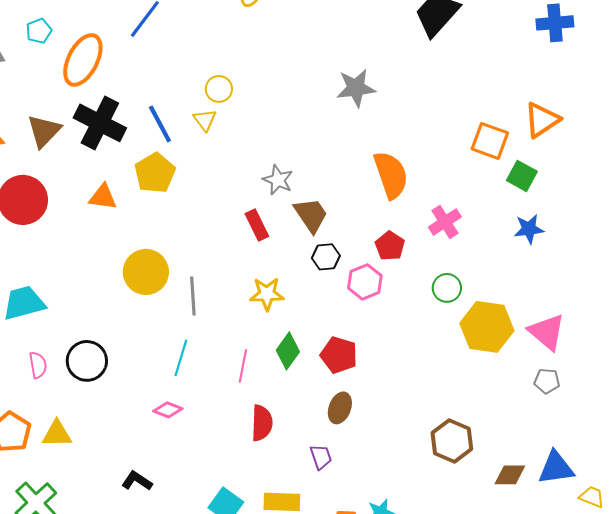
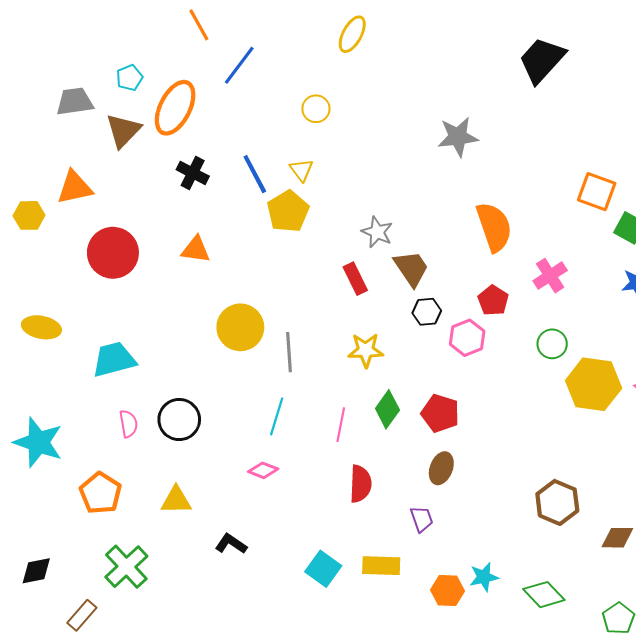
yellow circle: (219, 89) -> (316, 109), moved
black cross: (100, 123) -> (193, 173), size x0.6
brown triangle: (44, 131) -> (123, 131), moved
yellow pentagon: (155, 173) -> (288, 211), moved
yellow triangle: (57, 434) -> (176, 500), moved

